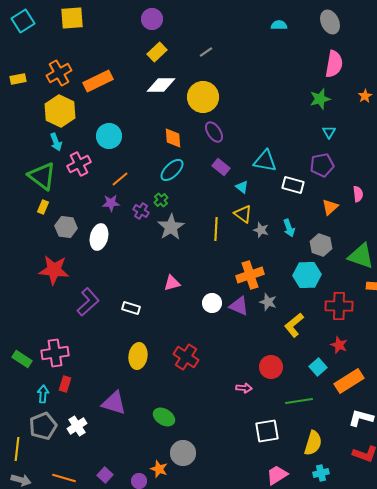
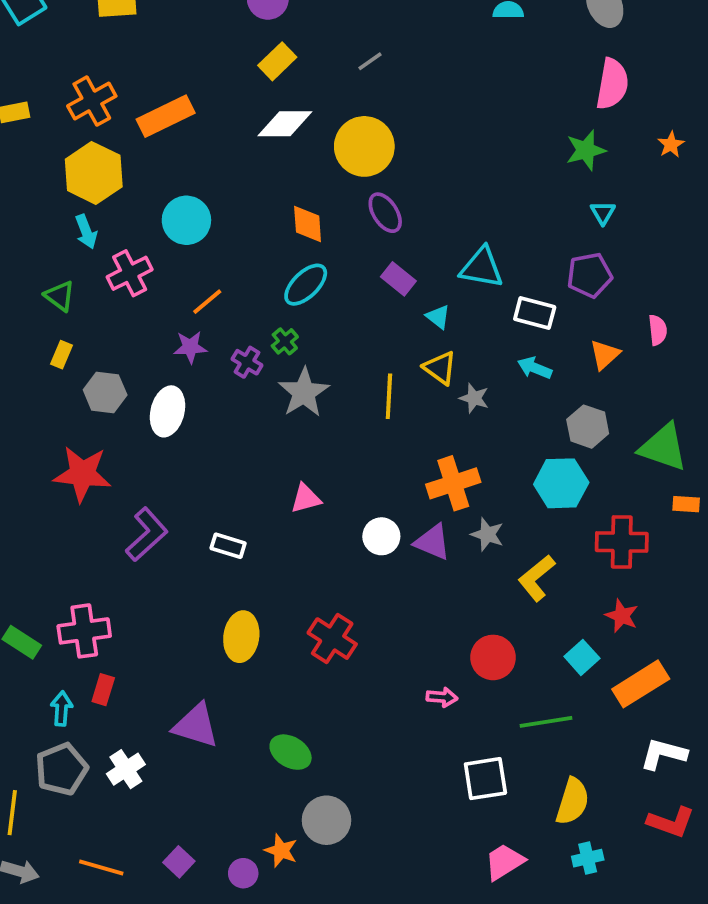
green triangle: (42, 176) -> (60, 296), size x0.6
cyan arrow: (289, 228) -> (535, 368), moved, turned 132

